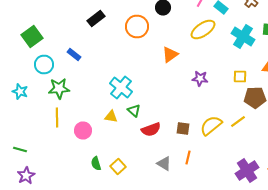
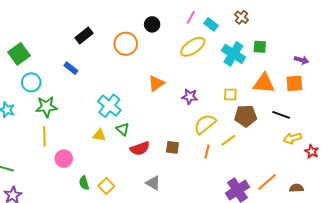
blue rectangle: (74, 54) -> (71, 68), moved
orange triangle: (170, 54) -> (156, 83), moved
yellow semicircle: (211, 126) -> (205, 124), moved
pink circle: (83, 130) -> (64, 159), moved
orange line: (188, 158) -> (207, 151), moved

